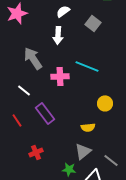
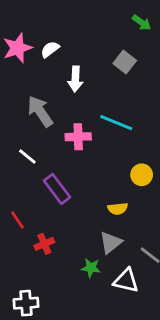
white semicircle: (63, 11) -> (50, 49), moved
red line: (17, 120) -> (18, 220), moved

